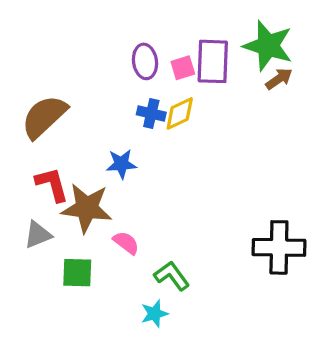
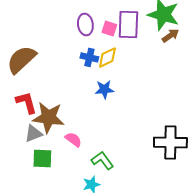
pink square: (183, 68) -> (109, 28), turned 35
blue star: (121, 164) -> (104, 89), moved
gray triangle: (38, 235) -> (33, 133), moved

